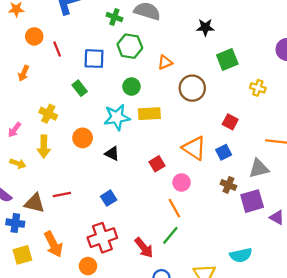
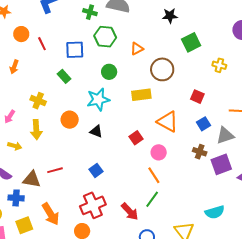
yellow rectangle: (149, 114) -> (141, 95), moved
blue square: (224, 152) -> (204, 124), moved

